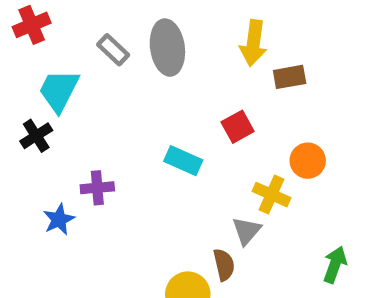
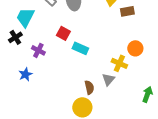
red square: (238, 127) -> (63, 33), moved, turned -32
purple cross: (97, 188) -> (38, 50), moved, turned 32
brown semicircle: (224, 265) -> (89, 87), moved

